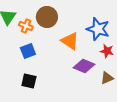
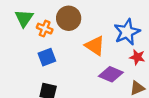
blue star: (98, 29) -> (127, 32), turned 30

